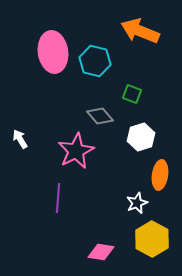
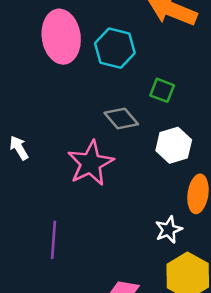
purple line: (58, 198) -> (53, 240), moved

